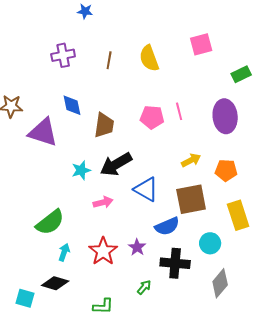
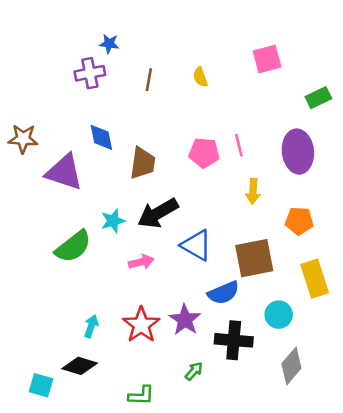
blue star: (85, 11) -> (109, 44), moved
yellow semicircle: (149, 58) -> (200, 77), size x0.6
yellow arrow: (191, 160) -> (253, 191), moved, turned 120
green semicircle: (50, 222) -> (73, 247), moved
purple star: (137, 247) -> (185, 320), size x1.4

